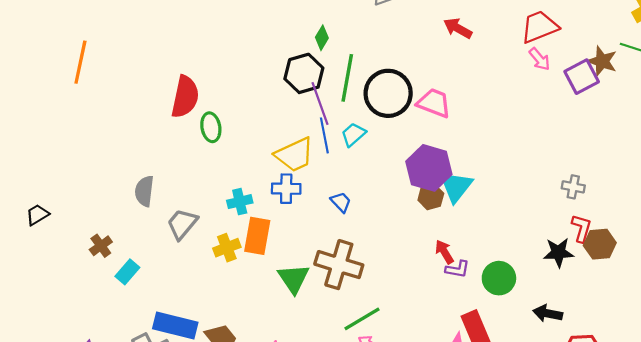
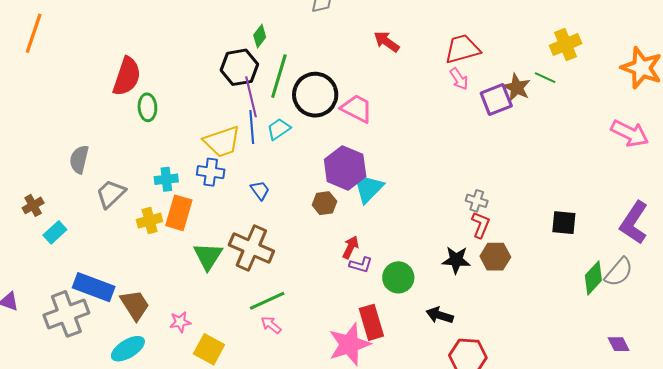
brown hexagon: (431, 197) -> (324, 203), moved
red L-shape: (581, 228) -> (481, 225), moved
red arrow: (444, 252) -> (351, 247), turned 50

